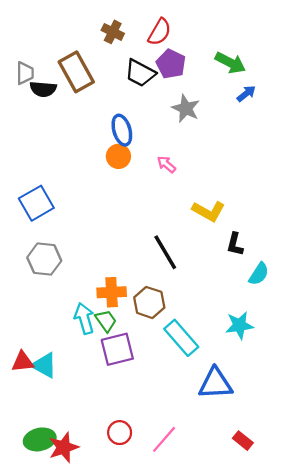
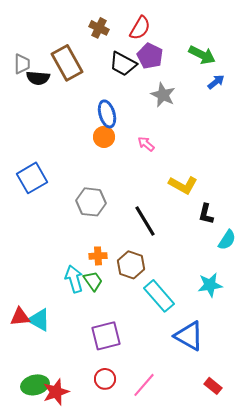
gray hexagon: (44, 259) -> (91, 202), moved
orange cross: (112, 292) -> (98, 256), size x0.7
purple square: (117, 349) -> (106, 336), moved
blue triangle: (215, 384) -> (189, 336), turned 32

